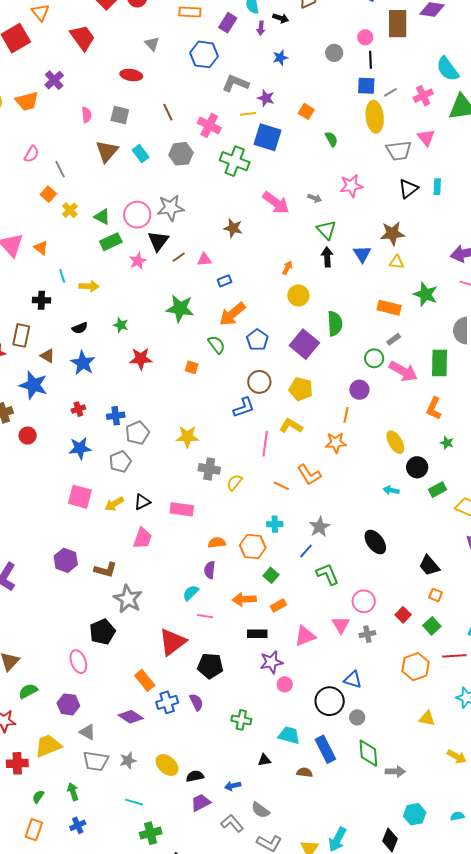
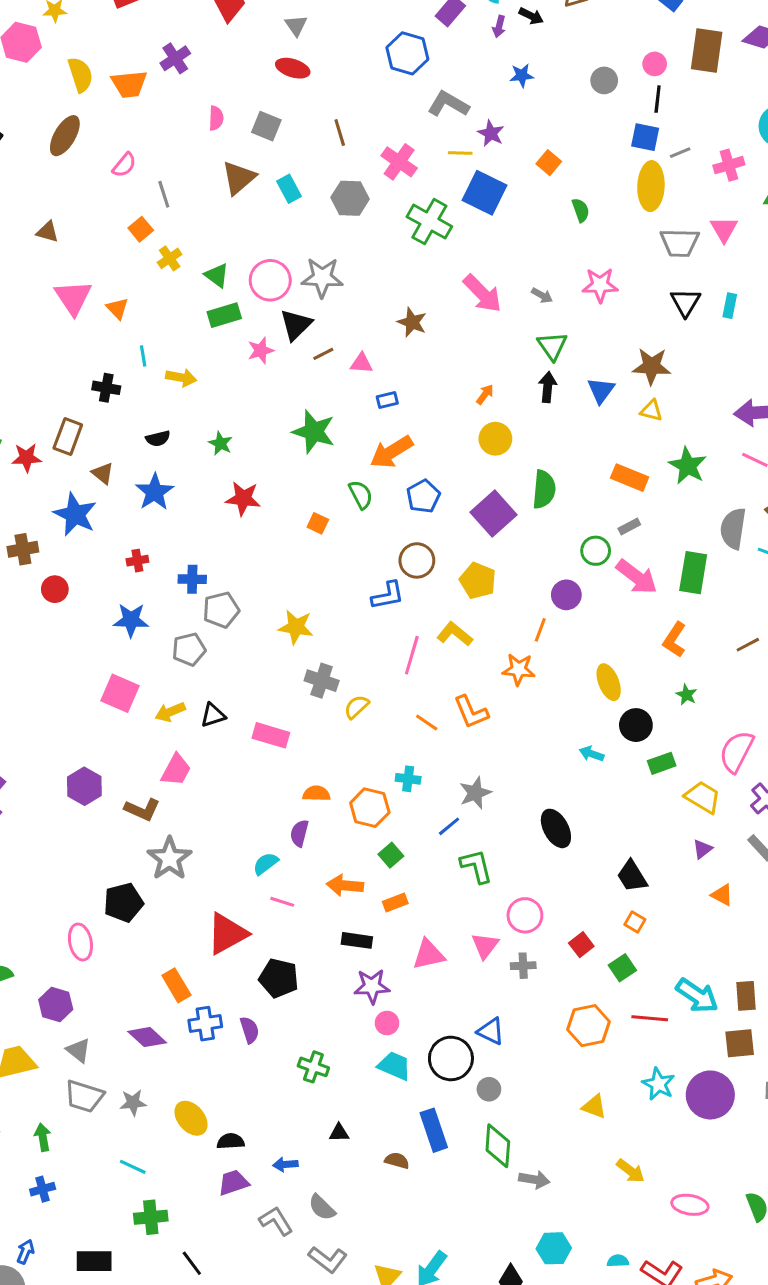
gray triangle: (152, 44) -> (296, 25), moved
black triangle: (408, 189) -> (685, 302), turned -30
pink trapezoid: (142, 538) -> (176, 770), moved
cyan trapezoid: (289, 735) -> (394, 1066), moved

